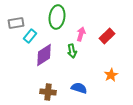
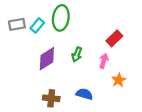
pink arrow: (81, 34) -> (104, 61), moved
cyan rectangle: (30, 36) -> (37, 25), moved
green arrow: (72, 51) -> (77, 54), turned 32

